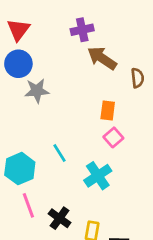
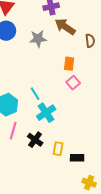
gray star: (37, 91) -> (38, 39), moved
cyan cross: (98, 176) -> (46, 113), moved
pink line: (28, 205) -> (13, 131), turned 36

